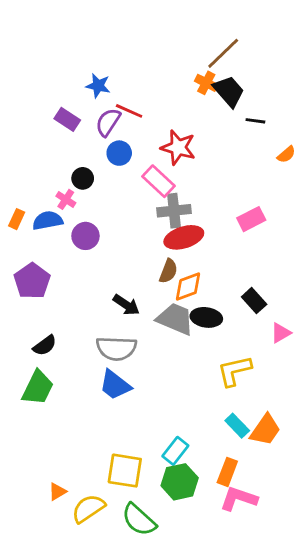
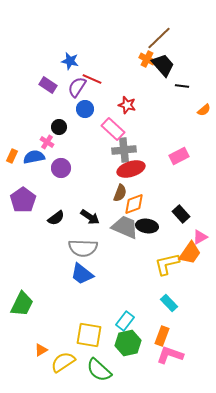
red star: (178, 147) -> (127, 105), size x0.7
black semicircle: (45, 346) -> (56, 218), moved
green trapezoid: (38, 388) -> (22, 304), moved
orange trapezoid: (265, 430) -> (190, 253), moved

